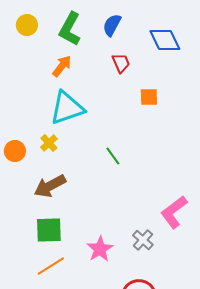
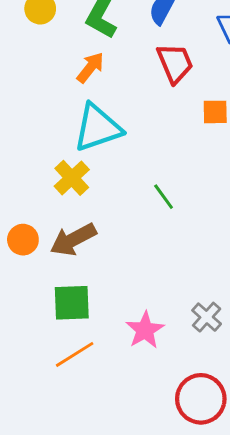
red trapezoid: (121, 63) -> (175, 63), size x1.4
yellow cross: (49, 143) -> (72, 178), size x1.4
orange circle: (15, 151) -> (23, 240), moved

